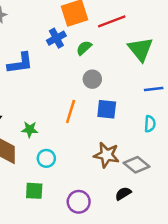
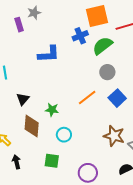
green semicircle: (84, 48) -> (103, 46), size x1.5
blue square: (107, 109) -> (117, 98), turned 36
orange line: (71, 112) -> (87, 98), turned 30

